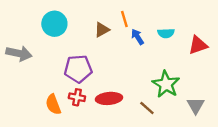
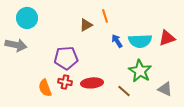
cyan circle: (54, 24) -> (27, 18), moved
cyan semicircle: (166, 33) -> (140, 41), moved, size x1.6
blue arrow: (137, 37) -> (117, 41), moved
gray triangle: (196, 106) -> (165, 89), turned -35

